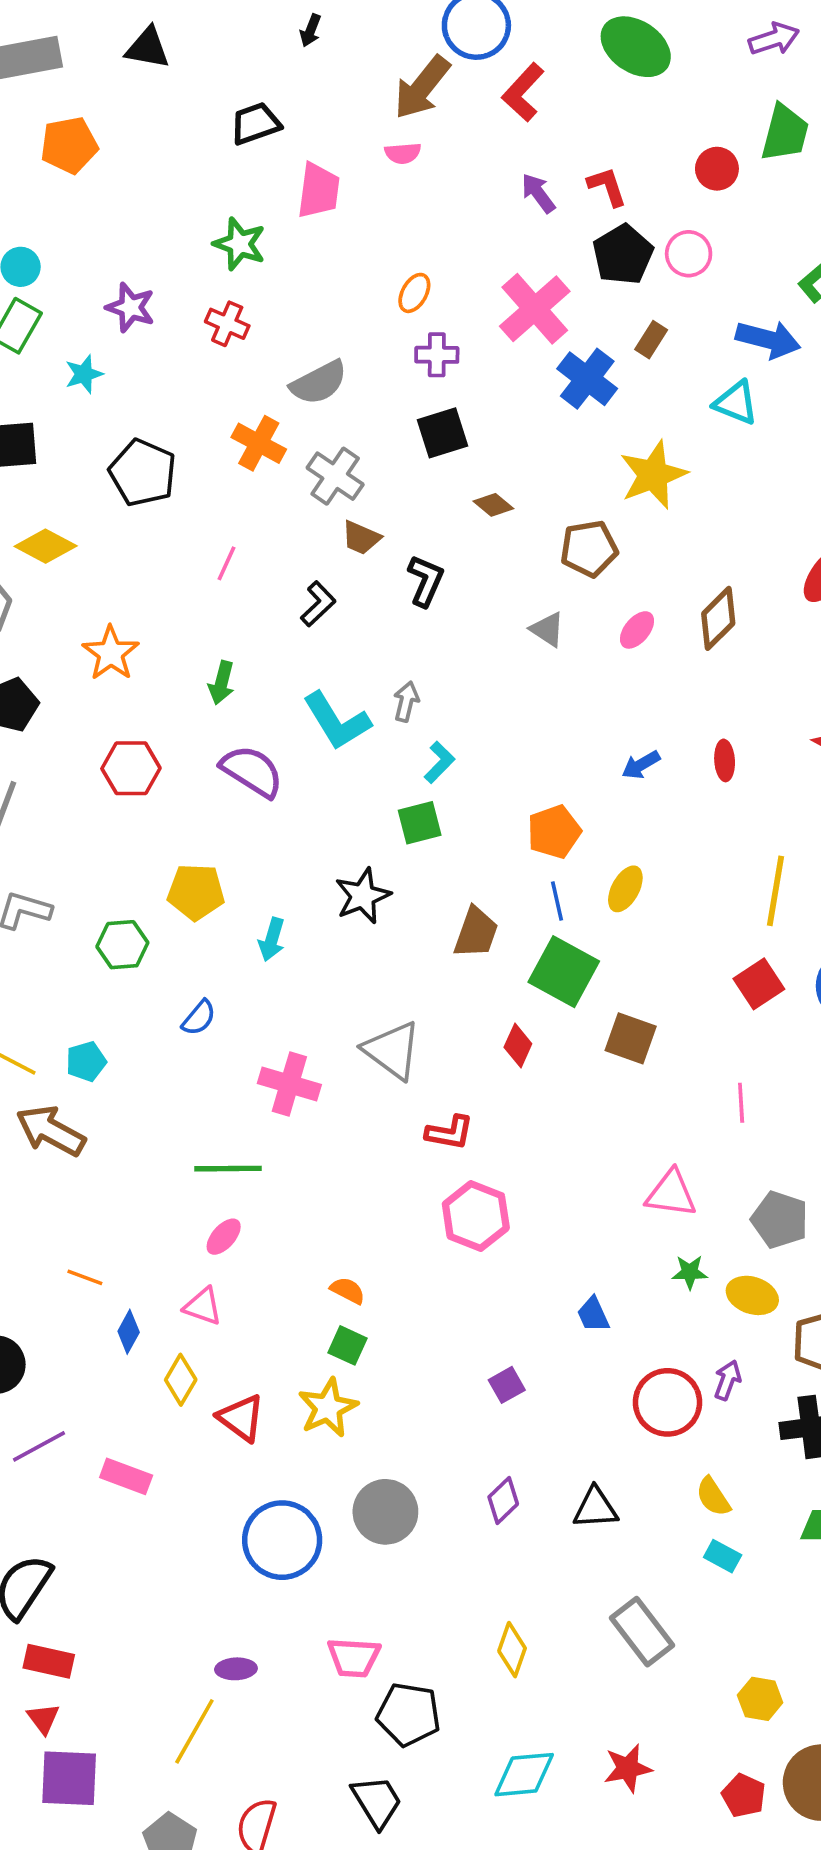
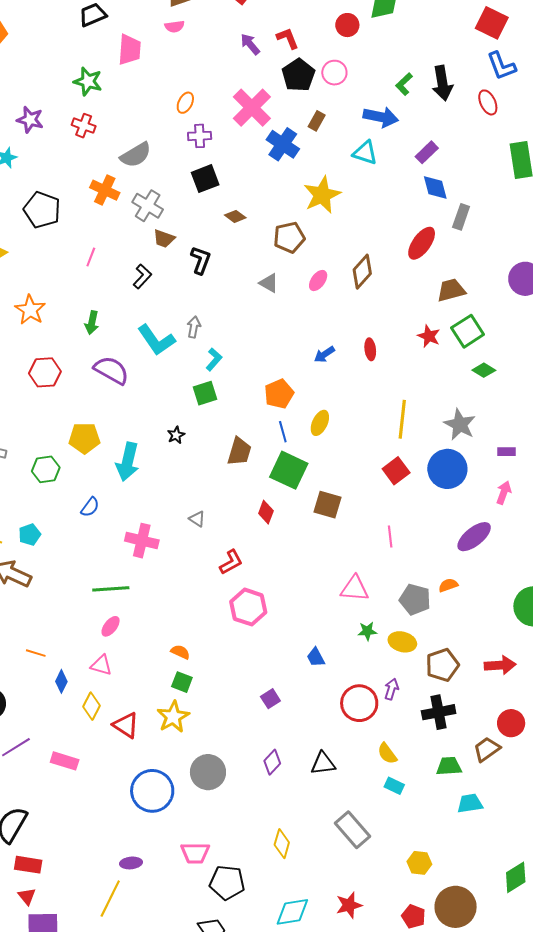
black star: (363, 896) -> (176, 435), size x0.6
cyan arrow: (272, 939) -> (128, 462), size x1.6
gray triangle: (392, 1050) -> (197, 519), size x0.5
red L-shape: (450, 1133) -> (231, 562), turned -36

